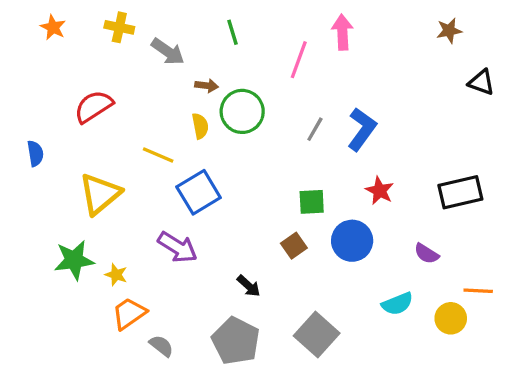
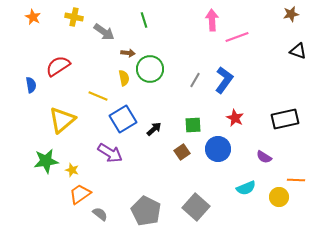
brown star: (449, 31) -> (291, 14), moved
pink line: (299, 60) -> (237, 37), moved, turned 50
blue semicircle: (35, 153) -> (31, 85), moved
black arrow: (249, 286) -> (154, 129), moved, turned -84

